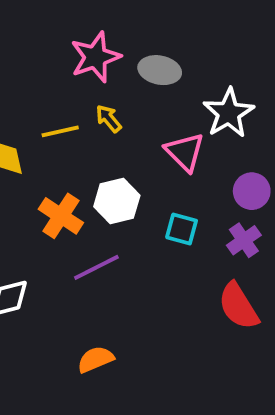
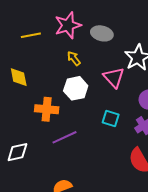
yellow line: (60, 131) -> (31, 35), moved
white hexagon: (117, 201) -> (76, 88), moved
orange cross: (61, 216) -> (47, 109), turned -30

